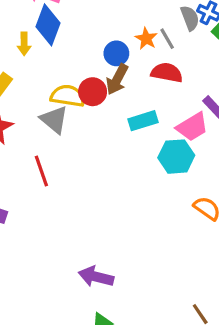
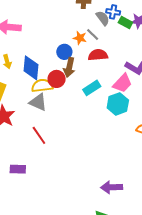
blue diamond: (48, 25) -> (31, 68), moved
purple arrow: (96, 277) -> (112, 187), moved

